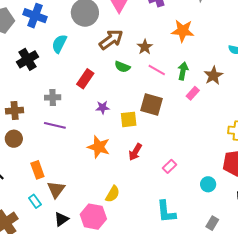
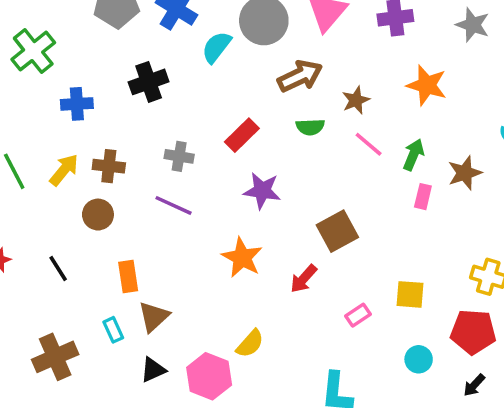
cyan semicircle: (59, 44) -> (216, 47), moved
green semicircle: (122, 67) -> (310, 127), turned -35
pink rectangle: (193, 93) -> (423, 197), turned -40
brown square: (152, 105) -> (337, 231), moved, turned 35
purple star: (103, 107) -> (262, 191), size x1.5
yellow square: (129, 119) -> (410, 294), moved

